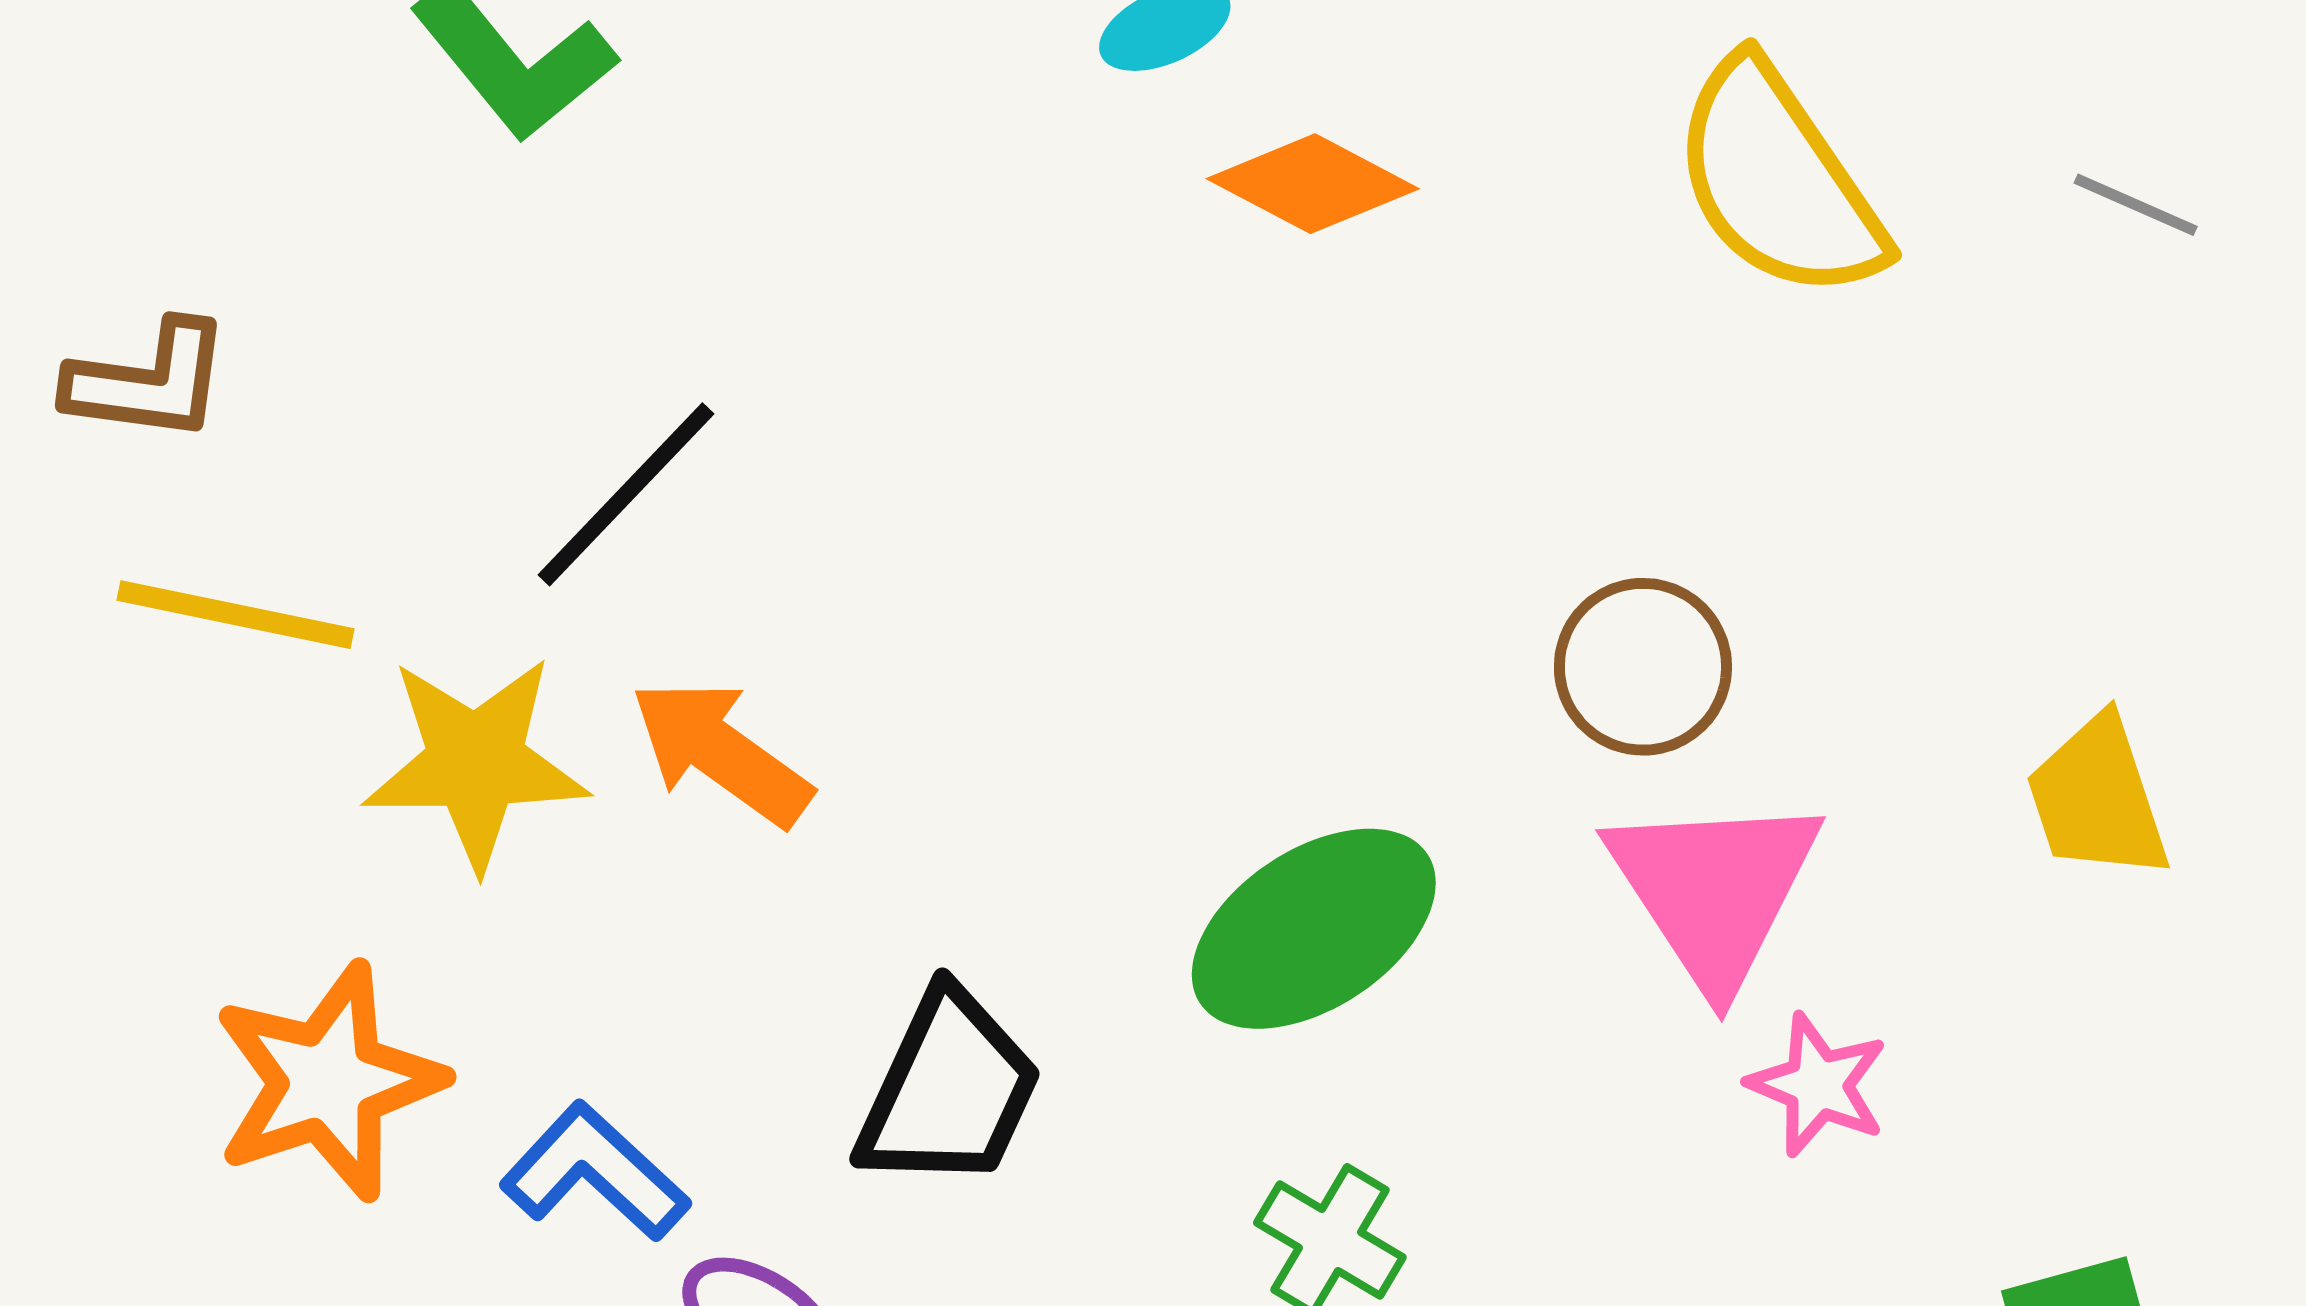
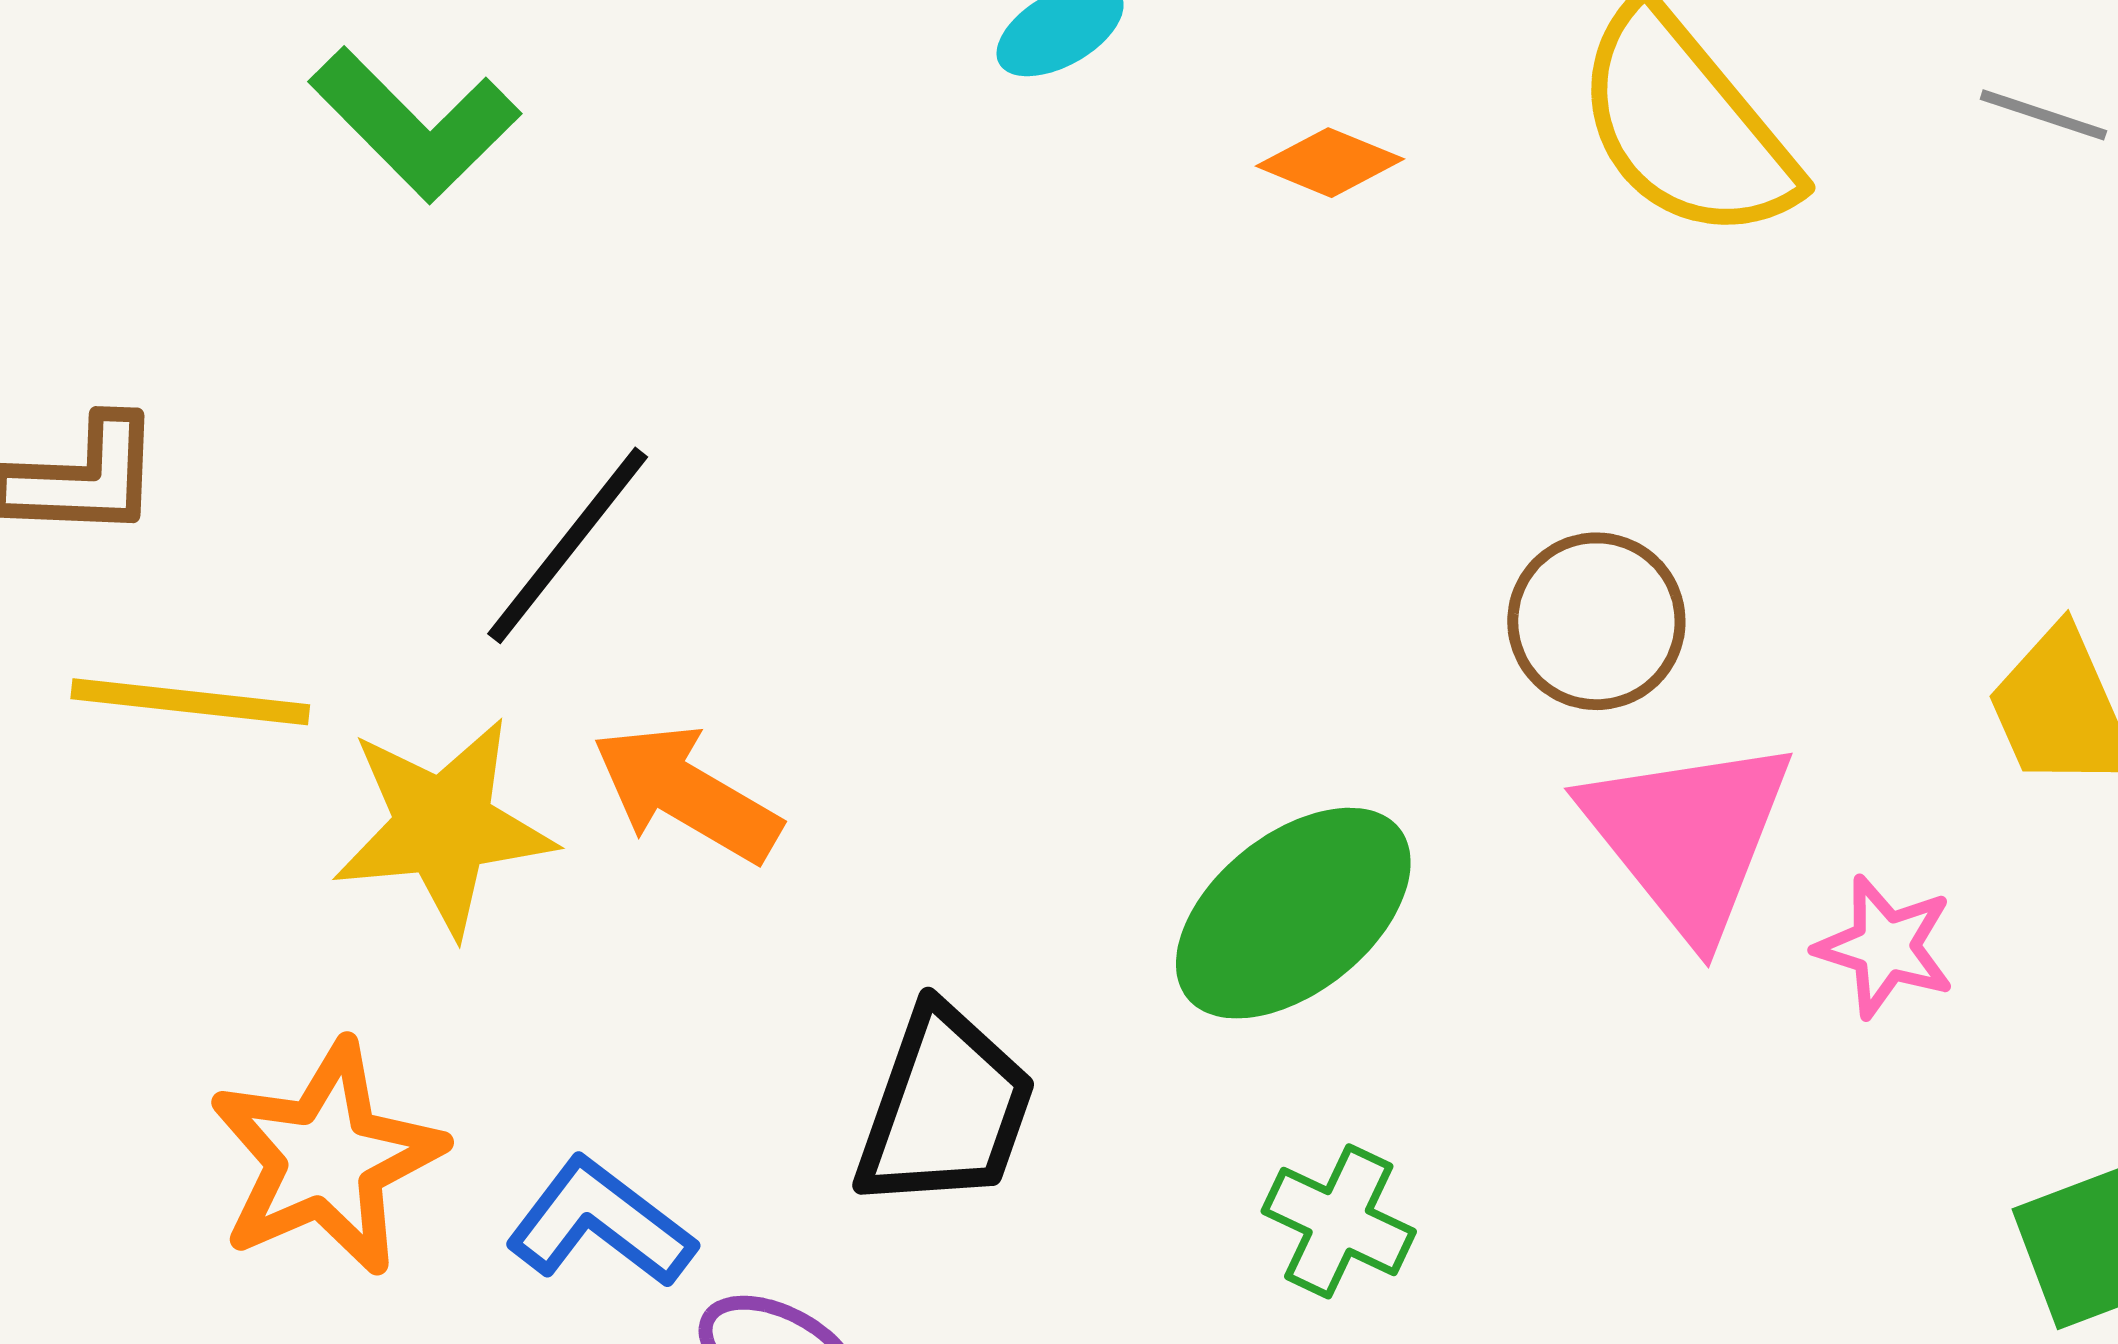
orange diamond: (1313, 184) -> (1330, 163), moved, size x0.7
pink star: (1818, 1085) -> (1885, 947), moved

